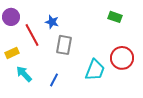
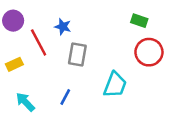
red circle: (122, 58) -> (149, 52), moved
cyan arrow: (24, 74) -> (25, 102), moved

